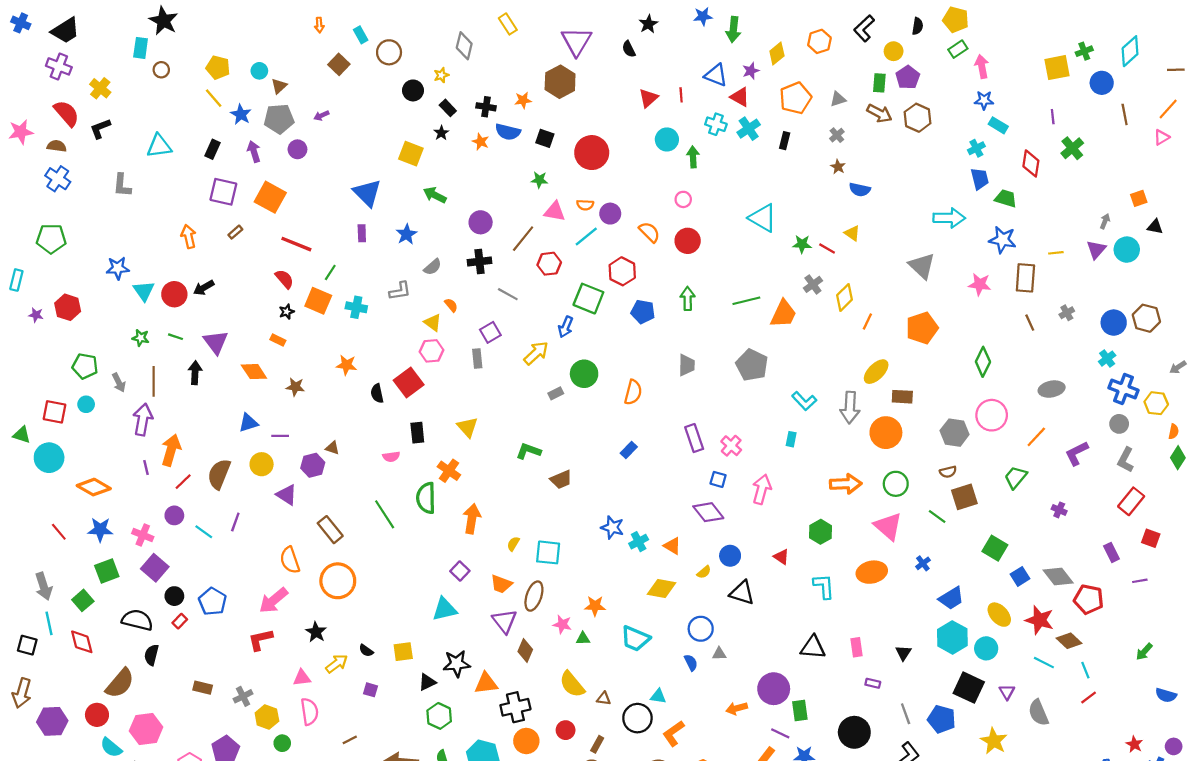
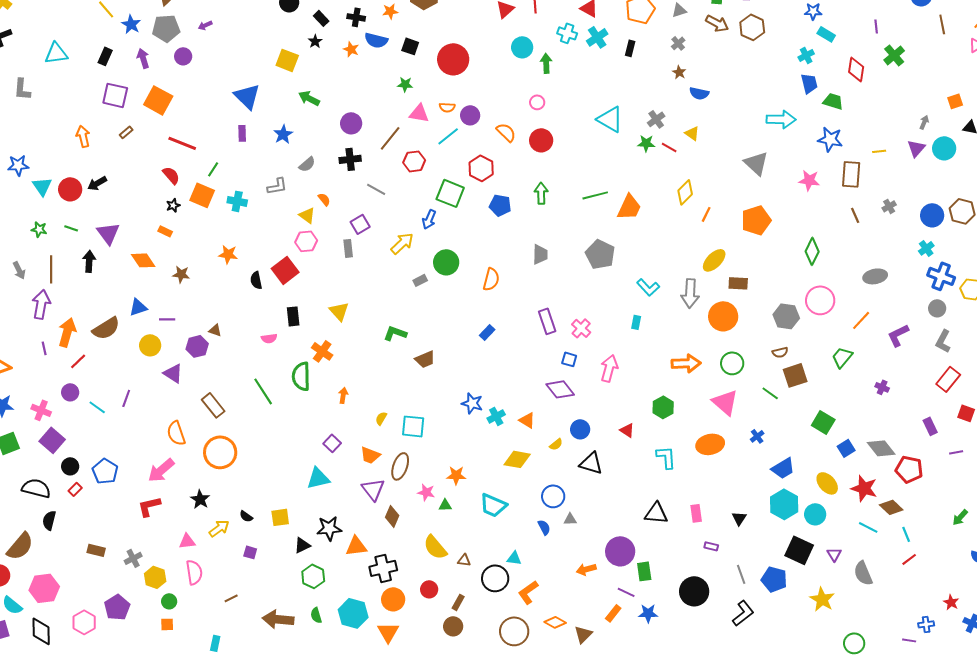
gray cross: (813, 284) -> (656, 119), moved
brown semicircle: (219, 474) -> (106, 328), moved, turned -144
orange arrow: (472, 519) -> (343, 395), size x0.6

